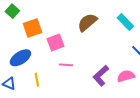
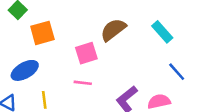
pink square: (56, 43) -> (86, 53), moved

